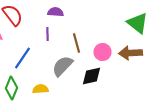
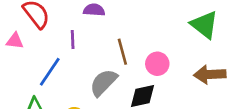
purple line: (48, 34) -> (73, 40), moved
brown arrow: (130, 53) -> (210, 75), moved

